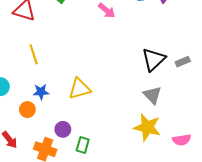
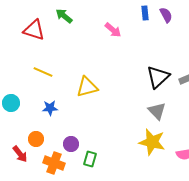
yellow line: (34, 54) -> (43, 72), turned -48
yellow triangle: (80, 89) -> (87, 87), moved
orange circle: (27, 110) -> (36, 139), moved

